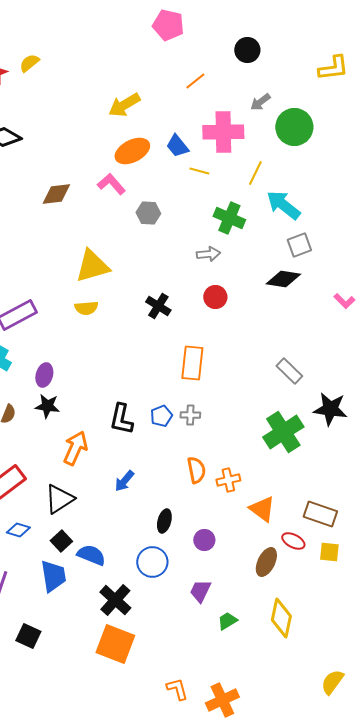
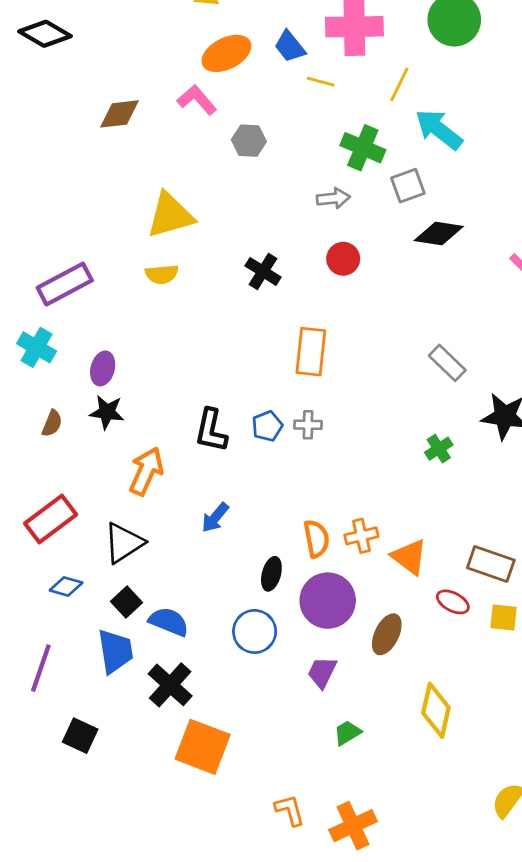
gray square: (299, 245) -> (408, 186), moved
green cross: (283, 432) -> (439, 449), size x0.5
orange semicircle: (196, 470) -> (316, 539), moved
orange cross: (228, 480) -> (361, 536), moved
purple circle: (204, 540) -> (328, 601), size x1.8
brown ellipse: (266, 562) -> (387, 634), moved
black cross: (115, 600) -> (170, 685), moved
green trapezoid: (227, 621) -> (347, 733), moved

